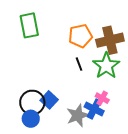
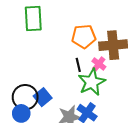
green star: (106, 66) -> (92, 82), moved
pink cross: (102, 98) -> (99, 64), moved

